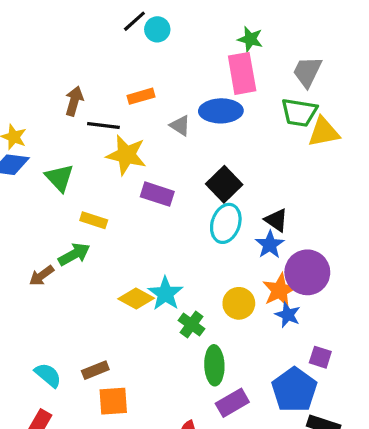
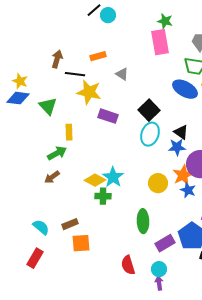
blue ellipse: (221, 111) -> (185, 89), moved, turned 30
yellow rectangle: (94, 220) -> (69, 132), turned 70
blue star: (270, 245) -> (177, 147), turned 30
brown arrow: (41, 276) -> (52, 177), moved
green cross: (192, 325) -> (103, 196), moved, turned -35
purple rectangle: (232, 403) -> (165, 243), moved

